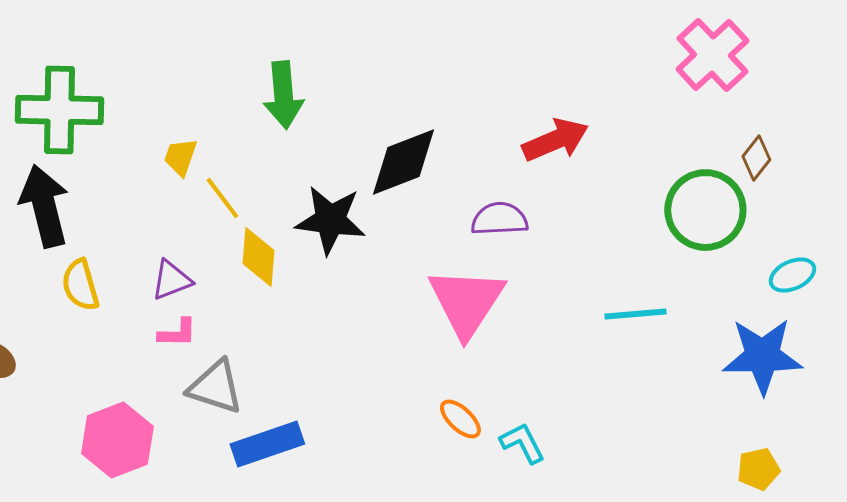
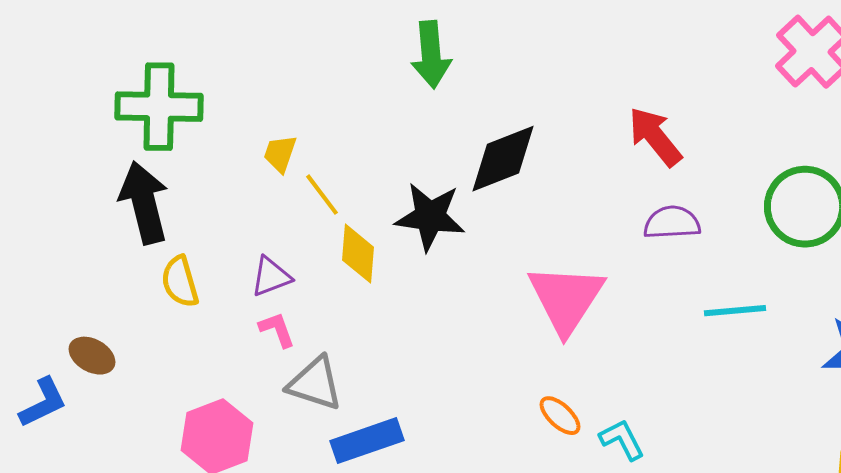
green arrow: (283, 95) -> (431, 55), moved
red arrow: (555, 140) -> (655, 137), turned -106
purple semicircle: (499, 219) -> (672, 223), moved
pink L-shape: (177, 333) -> (277, 330), turned -111

